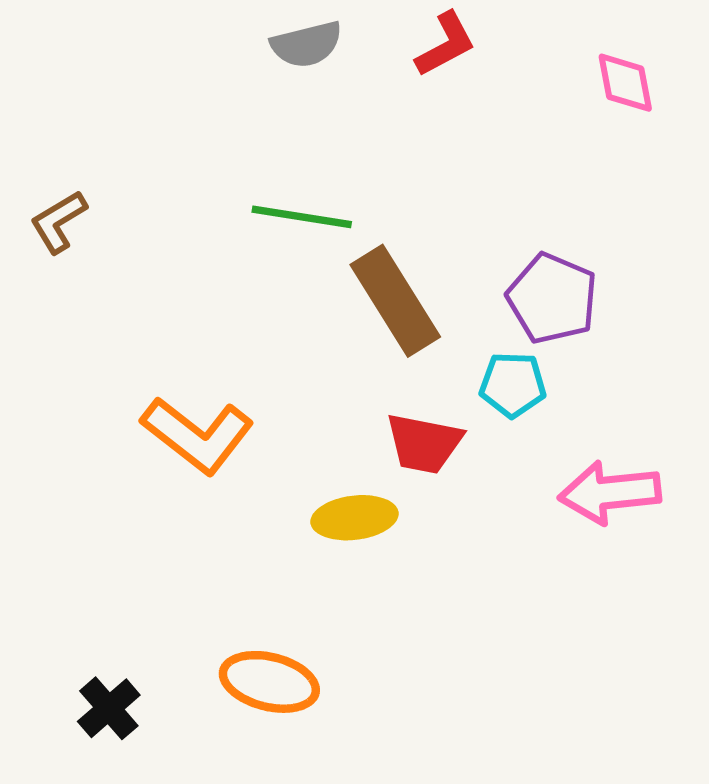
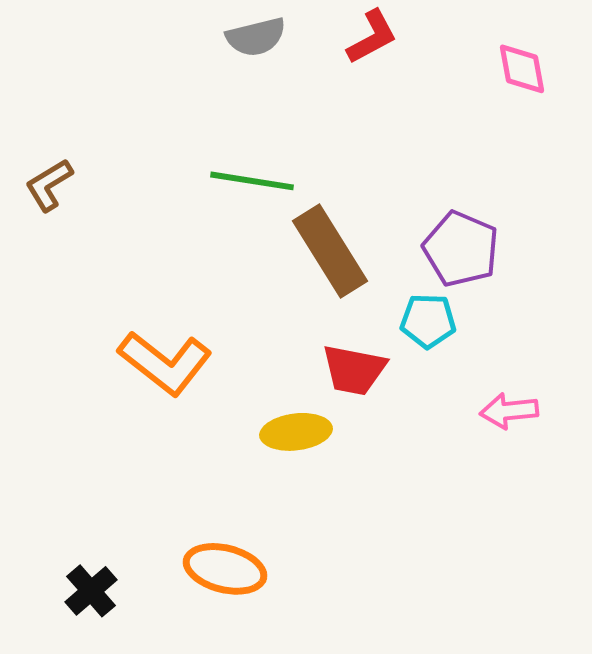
pink arrow: (610, 493) -> (509, 411), size x0.7

